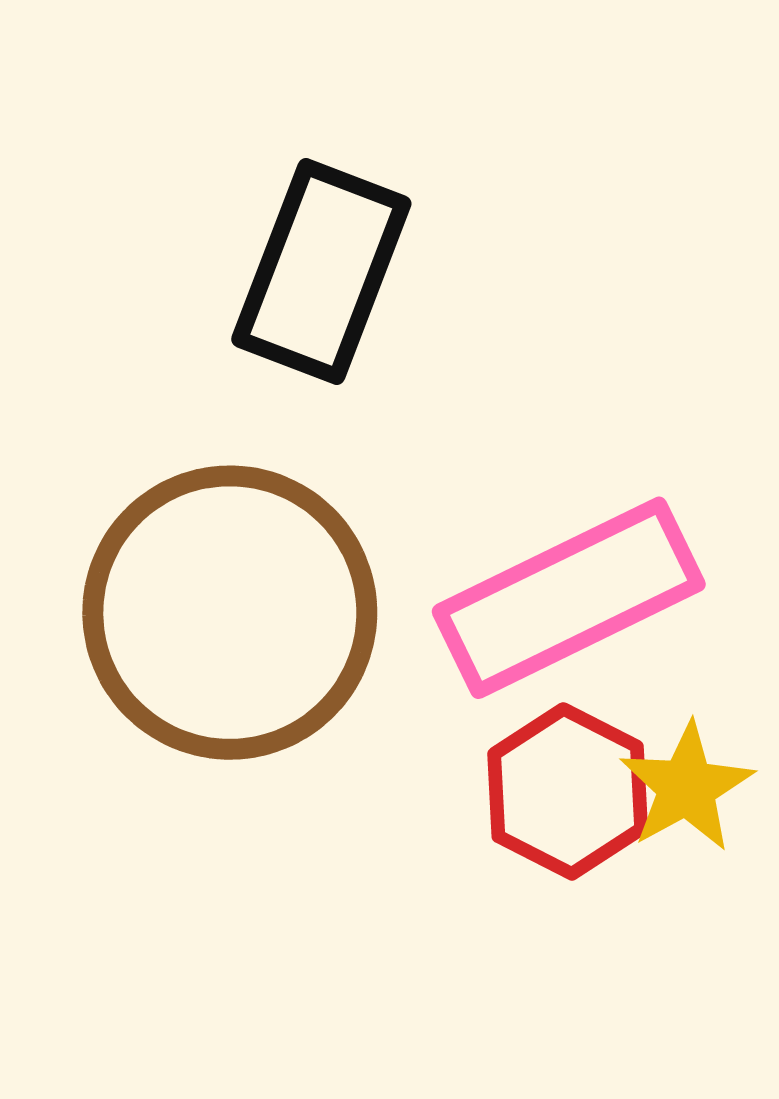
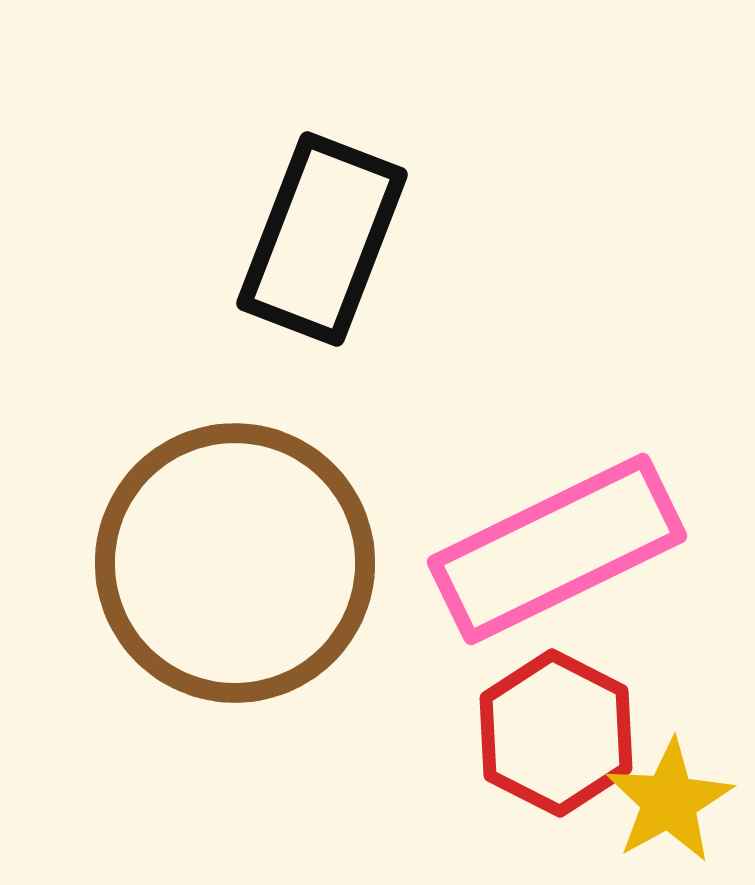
yellow star: (687, 787) -> (669, 801), moved

